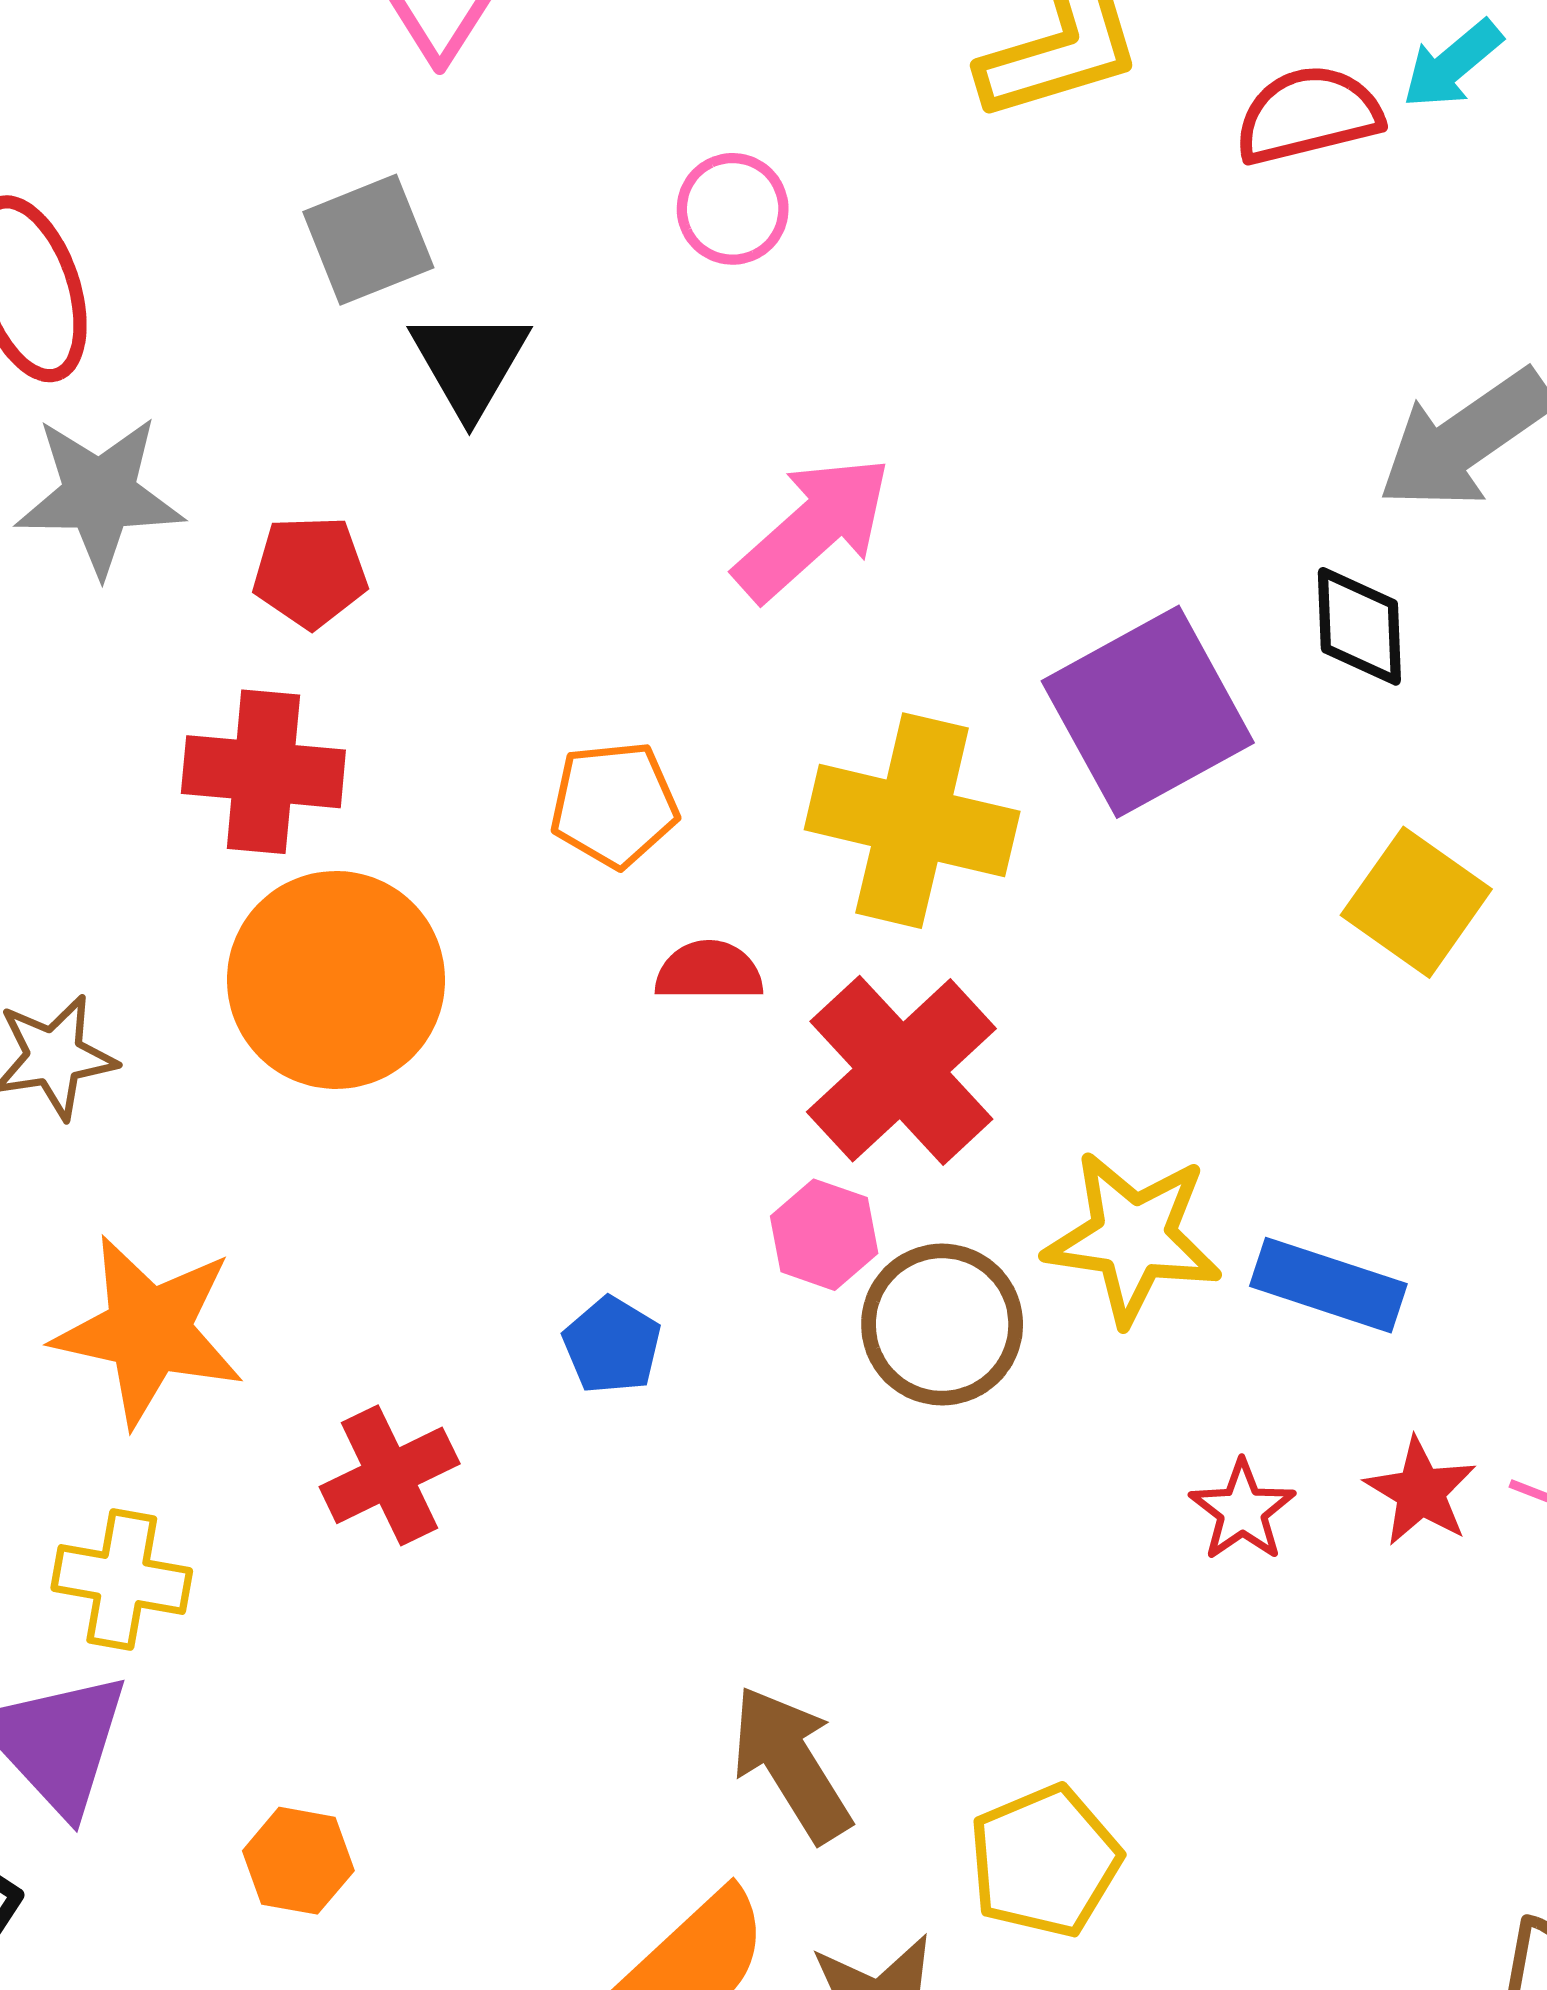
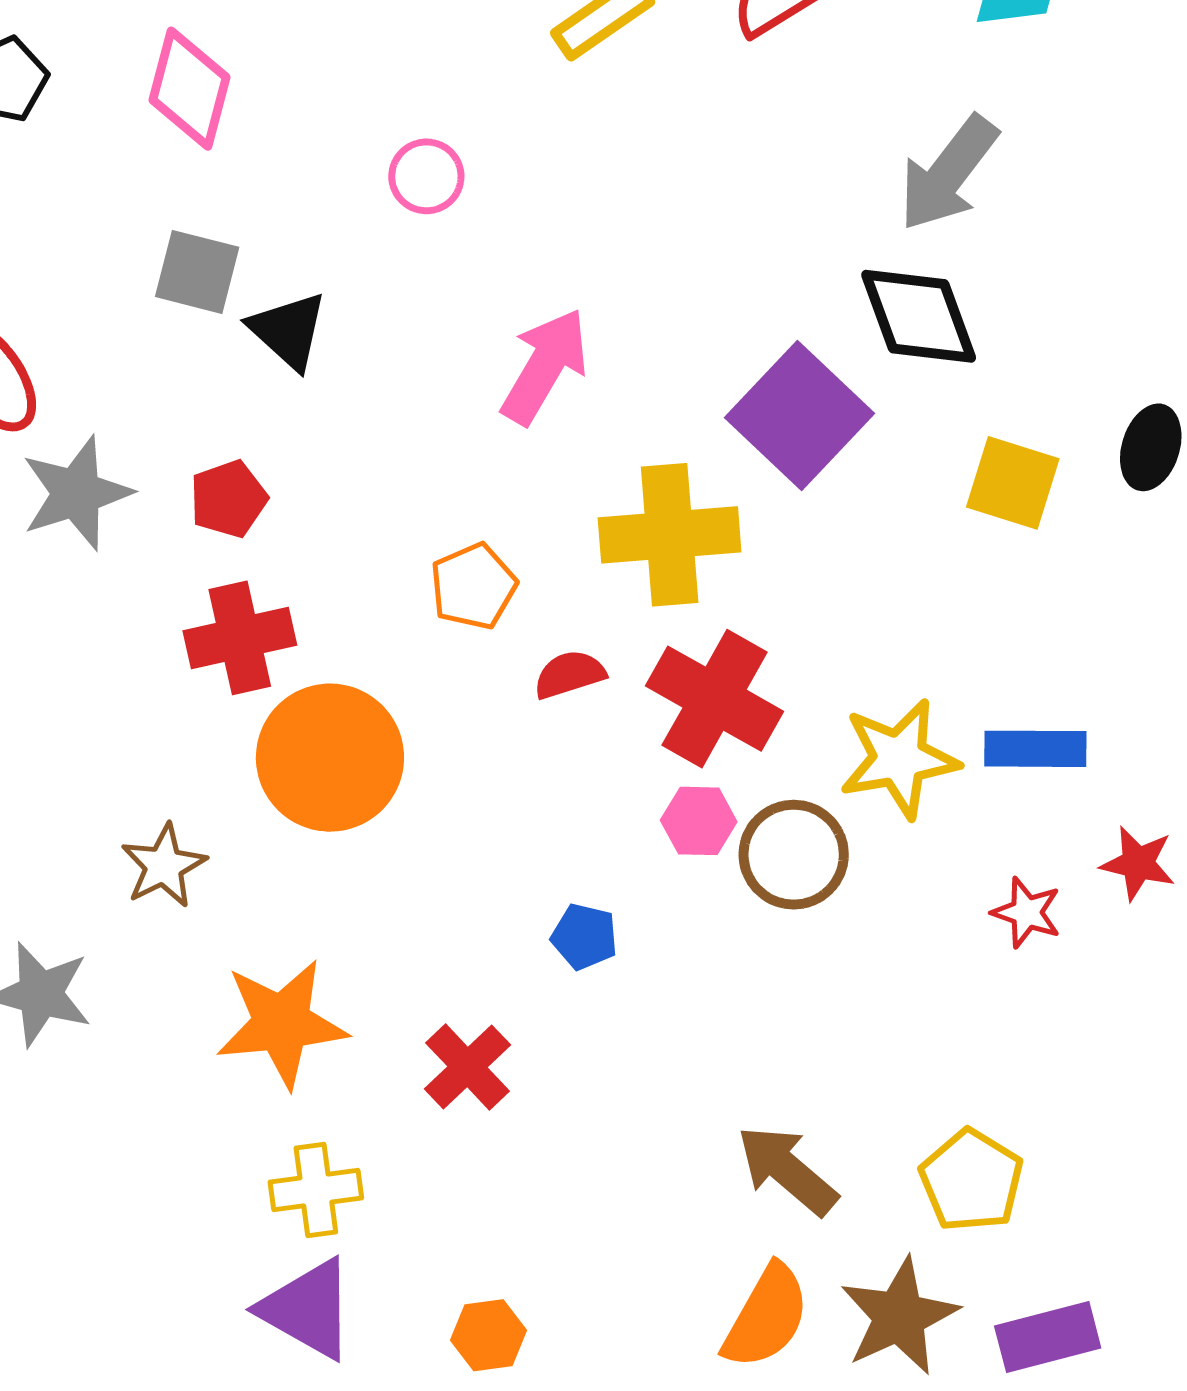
gray square: (368, 240) -> (197, 272), turned -36
black diamond: (1359, 626) -> (919, 316), size x1.5

